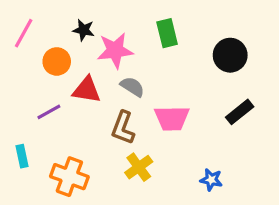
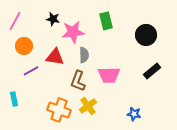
orange circle: (57, 61) -> (24, 46), moved
gray semicircle: (132, 87) -> (84, 55), turned 56
orange cross: (69, 177) -> (59, 110), moved

